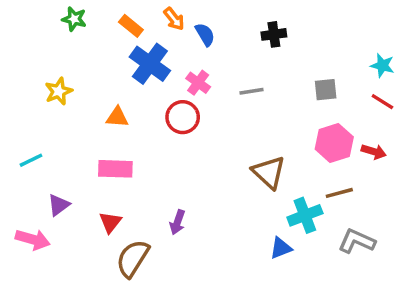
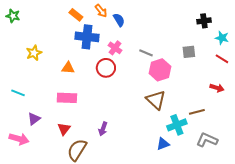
green star: (74, 19) -> (13, 16), moved
black cross: (274, 34) -> (204, 21), moved
blue cross: (150, 64) -> (87, 37), turned -30
gray line: (252, 91) -> (146, 53), turned 32
pink hexagon: (334, 143) -> (160, 70), moved
cyan line: (31, 160) -> (18, 93), turned 48

